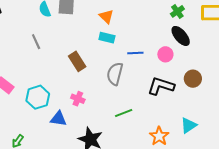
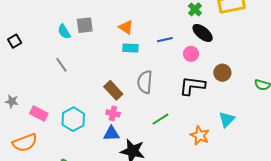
blue line: (135, 53) -> (165, 40), moved
brown rectangle: (77, 61) -> (113, 90), moved
blue triangle: (58, 119) -> (111, 134), moved

